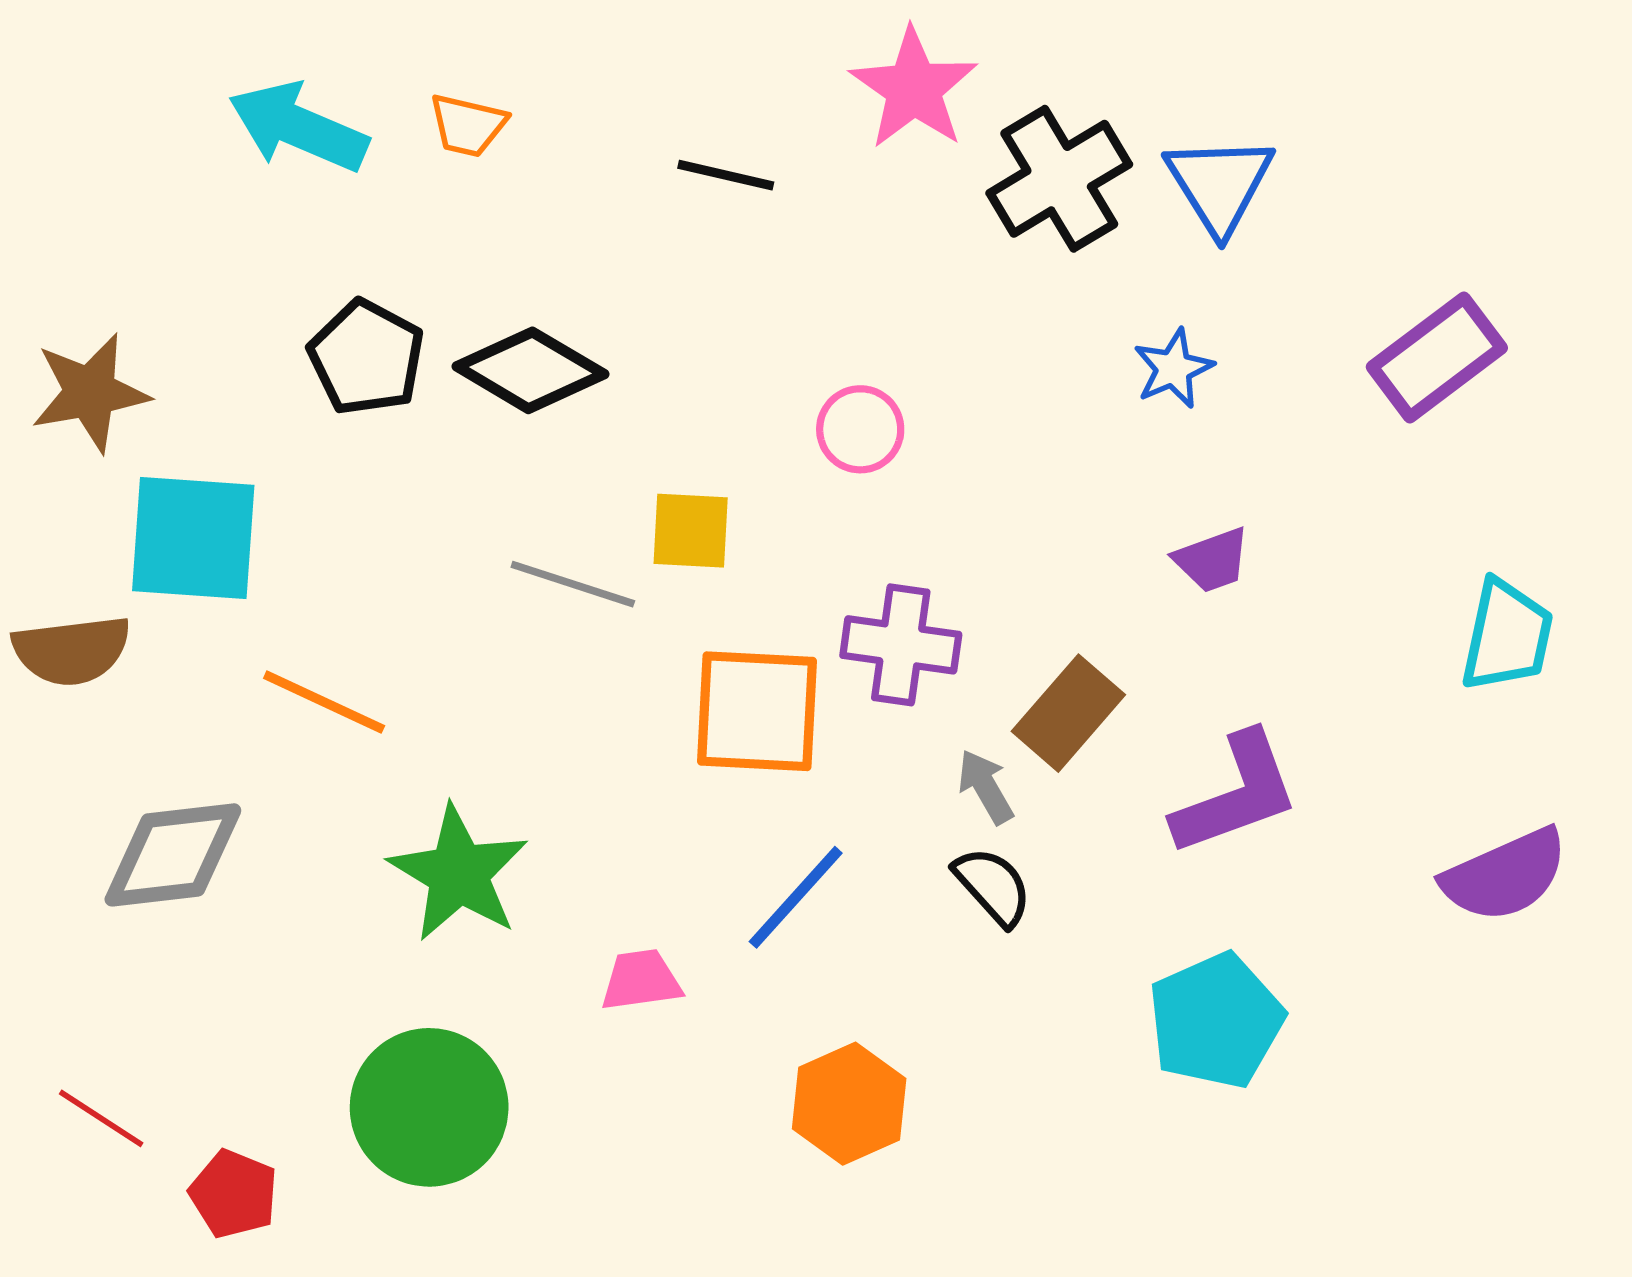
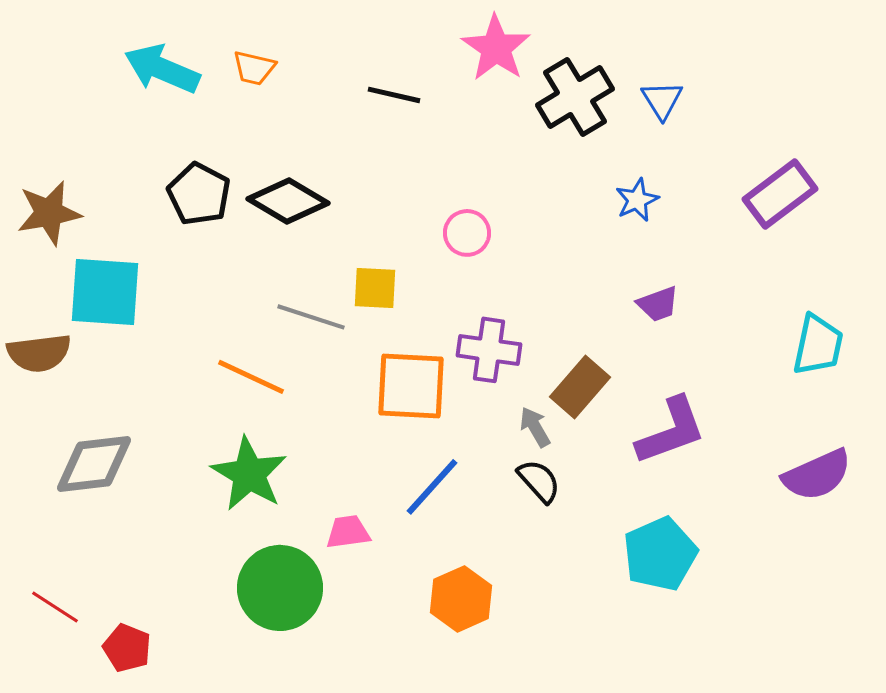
blue triangle: (1220, 184) -> (662, 100), size x0.7
orange line: (324, 702) -> (251, 377), moved
green circle: (429, 1107) -> (280, 588), moved

